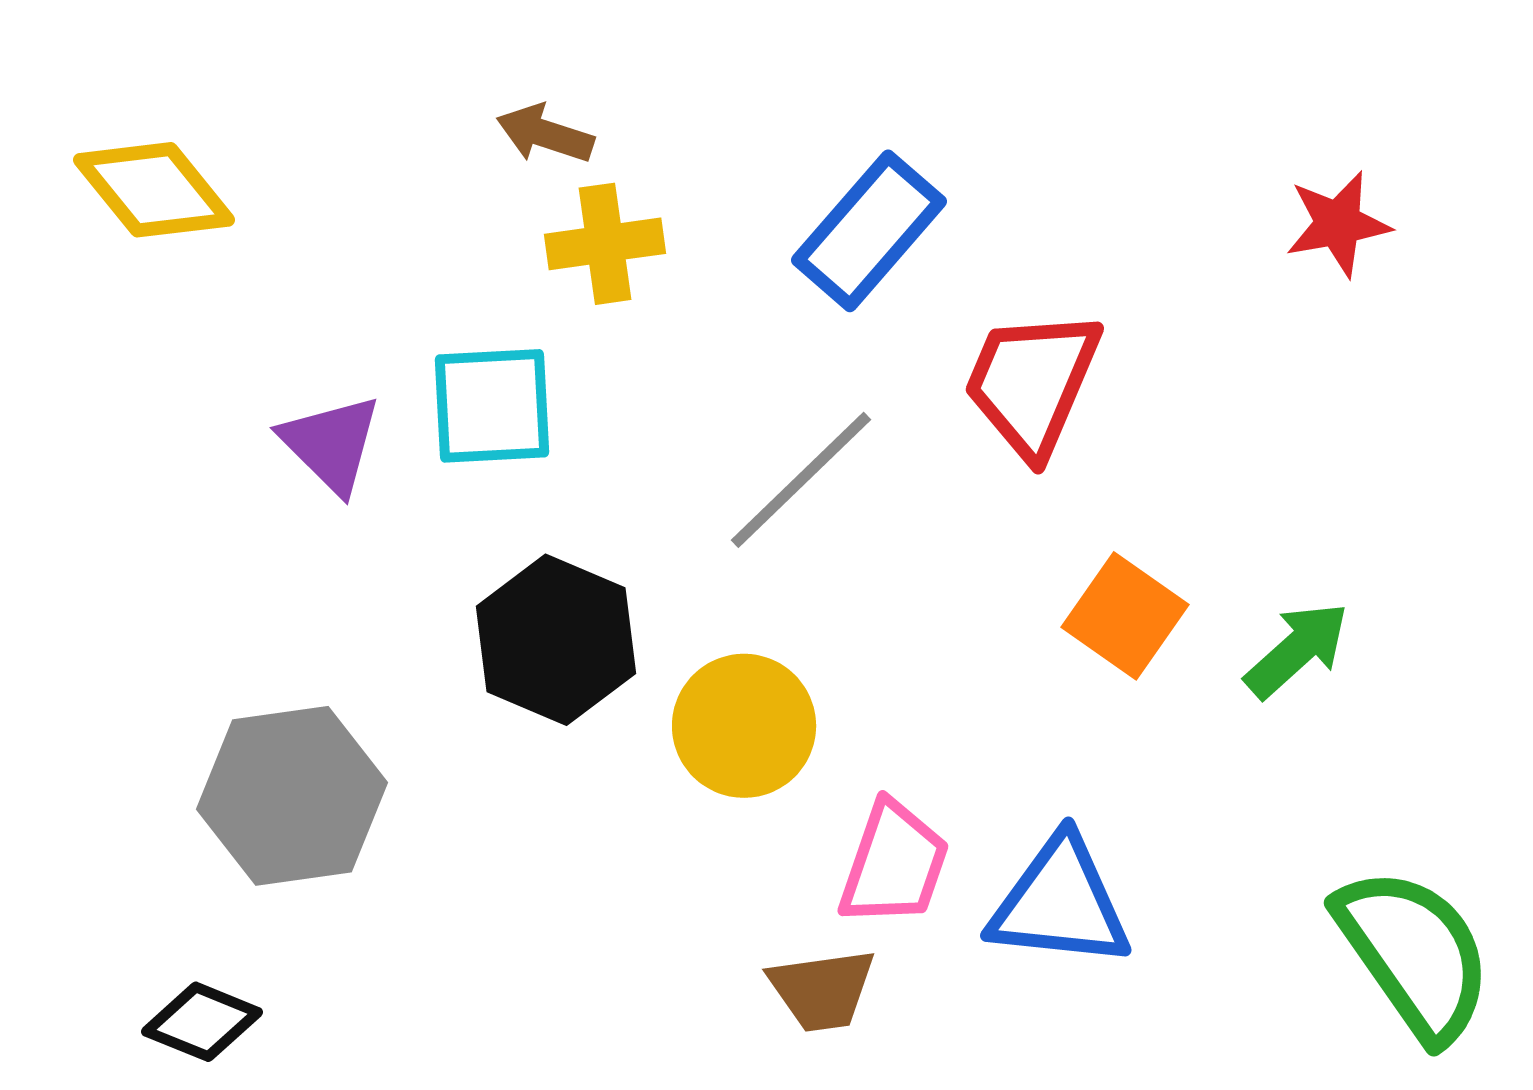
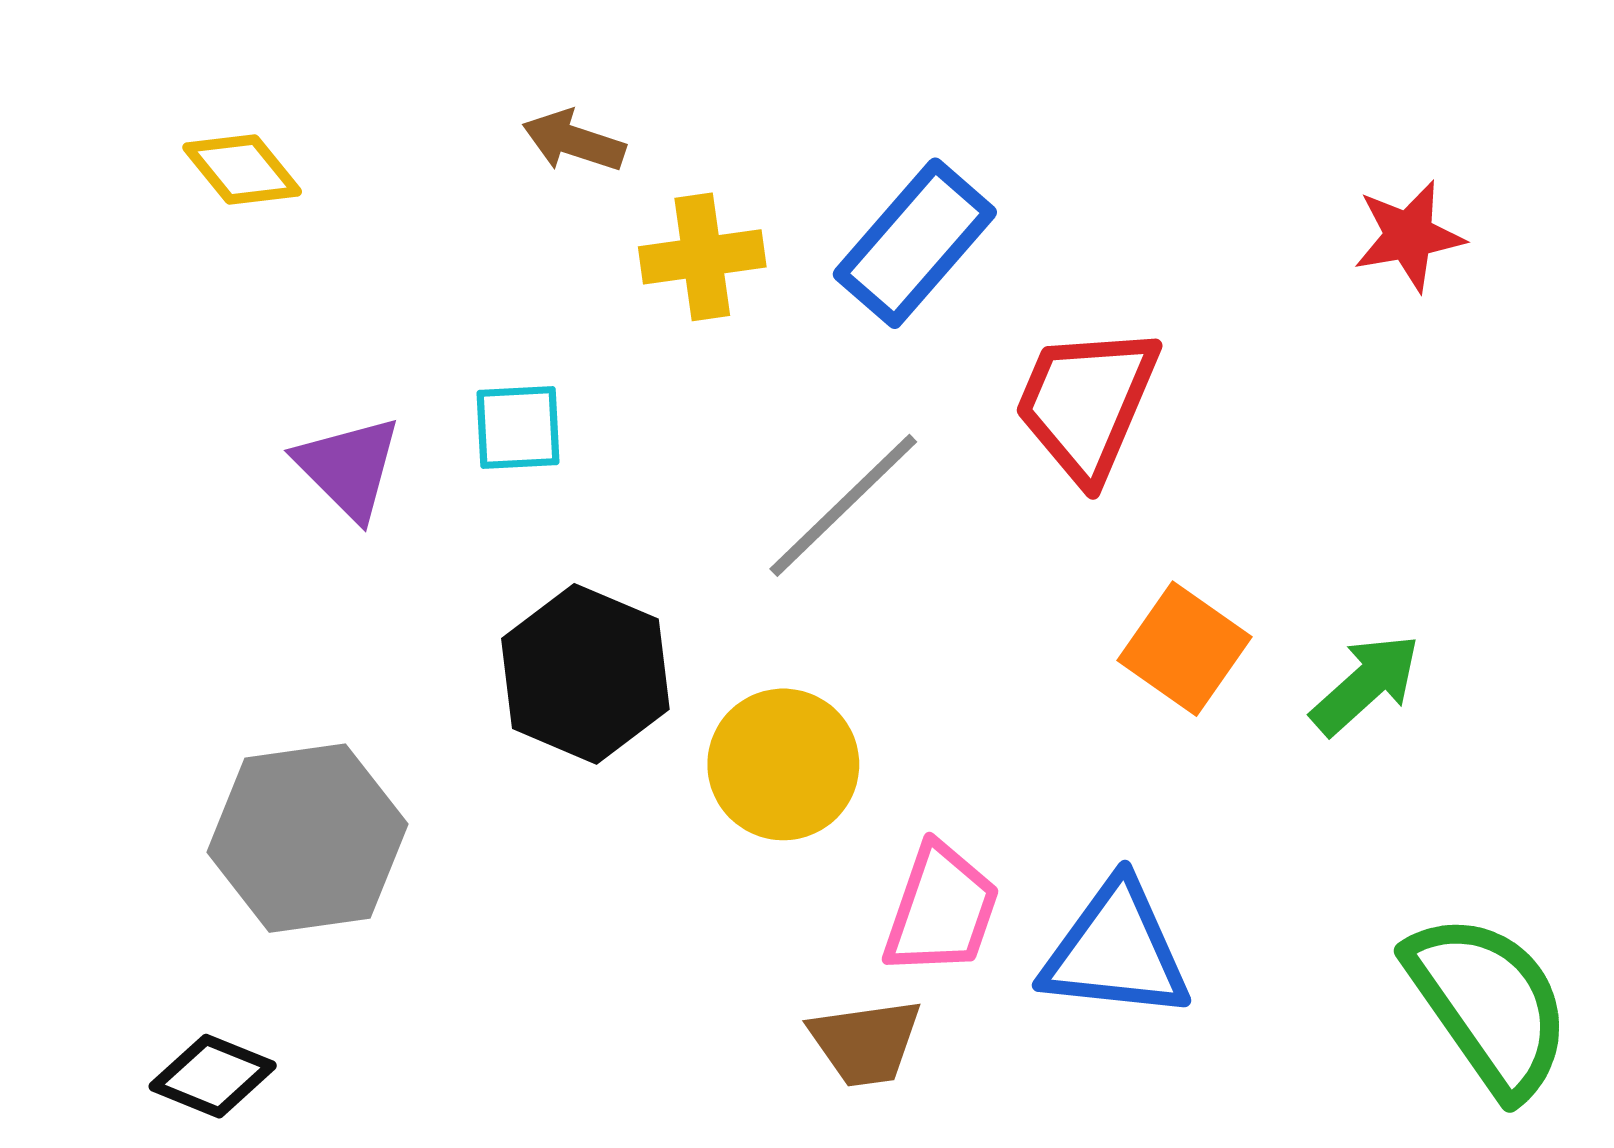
yellow diamond: (154, 190) -> (242, 170), moved, size x0.7
yellow cross: (605, 244) -> (702, 257), moved
cyan square: (492, 406) -> (518, 427), size x0.7

